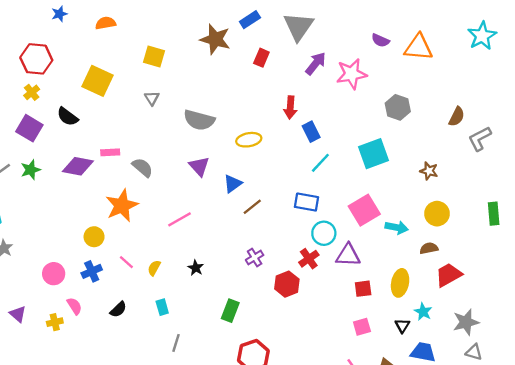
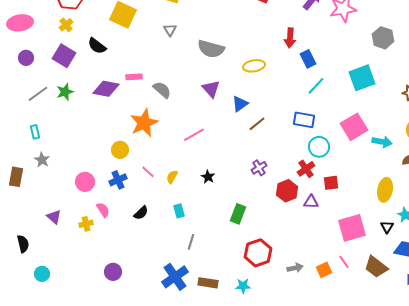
purple triangle: (348, 255) -> (311, 202), moved, size x0.7
red square: (363, 289) -> (331, 183), moved
pink square: (362, 327) -> (352, 228), size x1.8

